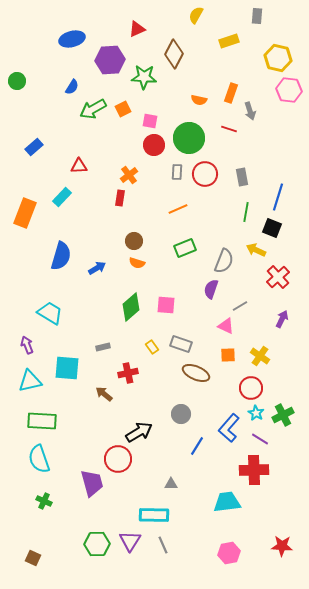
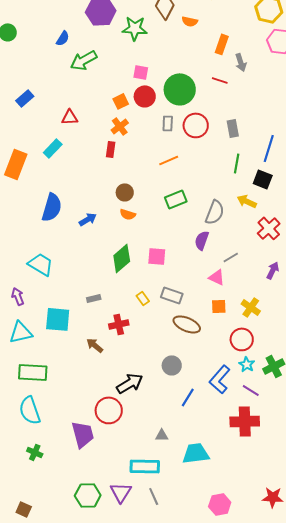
orange semicircle: (199, 100) -> (190, 21), moved
orange square: (123, 109) -> (121, 101), moved
cyan trapezoid: (227, 502) -> (196, 453), moved

